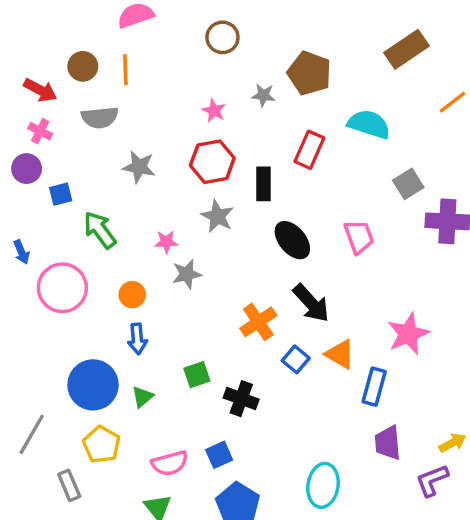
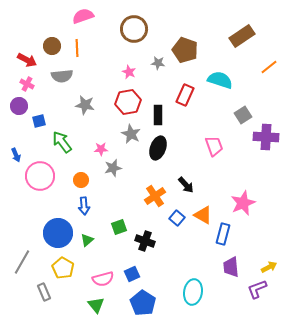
brown circle: (222, 37) -> (134, 29), size x1.4
black ellipse: (292, 240) -> (158, 148), moved, turned 60
black arrow: (311, 303) -> (186, 185), size x0.7

